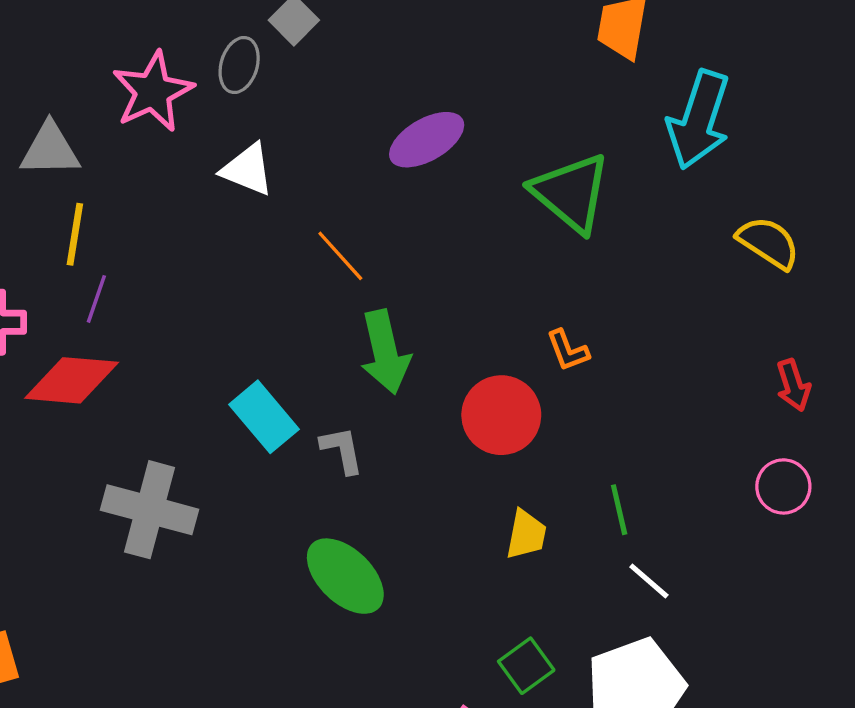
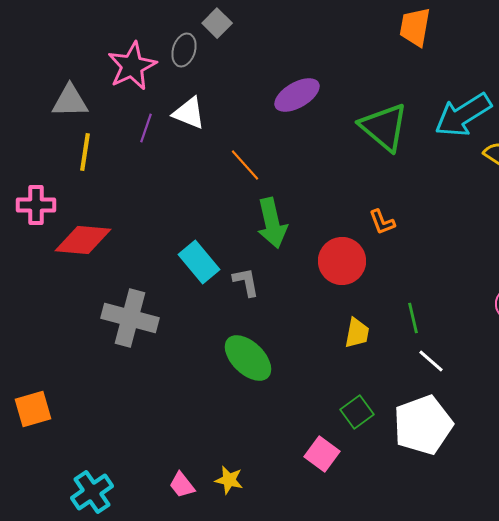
cyan arrow: (699, 120) -> (463, 115), moved, turned 40
purple line: (96, 299) -> (146, 128), moved

